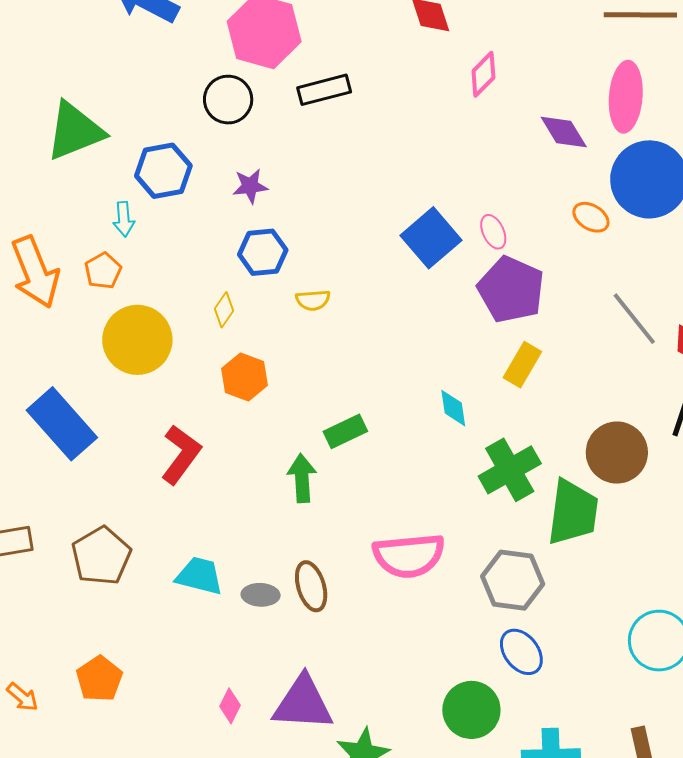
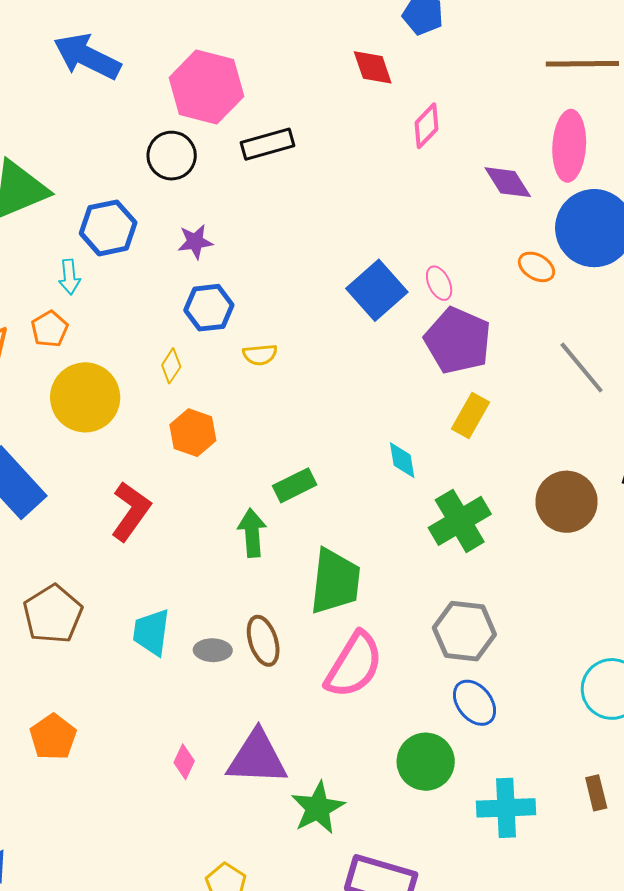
green trapezoid: (573, 512) -> (335, 581), moved
pink semicircle: (409, 556) -> (354, 665), moved, turned -52
cyan trapezoid: (200, 576) -> (151, 632), turned -96

